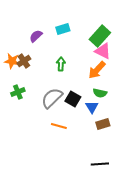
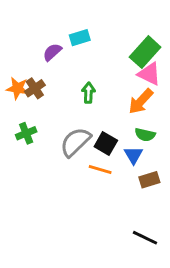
cyan rectangle: (63, 29) -> (80, 38), moved
orange line: (59, 126) -> (100, 170), moved
black line: (100, 164) -> (145, 238), turned 30

